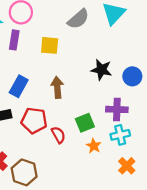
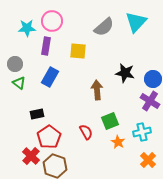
blue rectangle: (19, 86) -> (50, 77), moved
brown arrow: (57, 87) -> (97, 90), moved
purple cross: (117, 109) -> (150, 101), moved, turned 30
red pentagon: (34, 121) -> (49, 137), moved, turned 30

